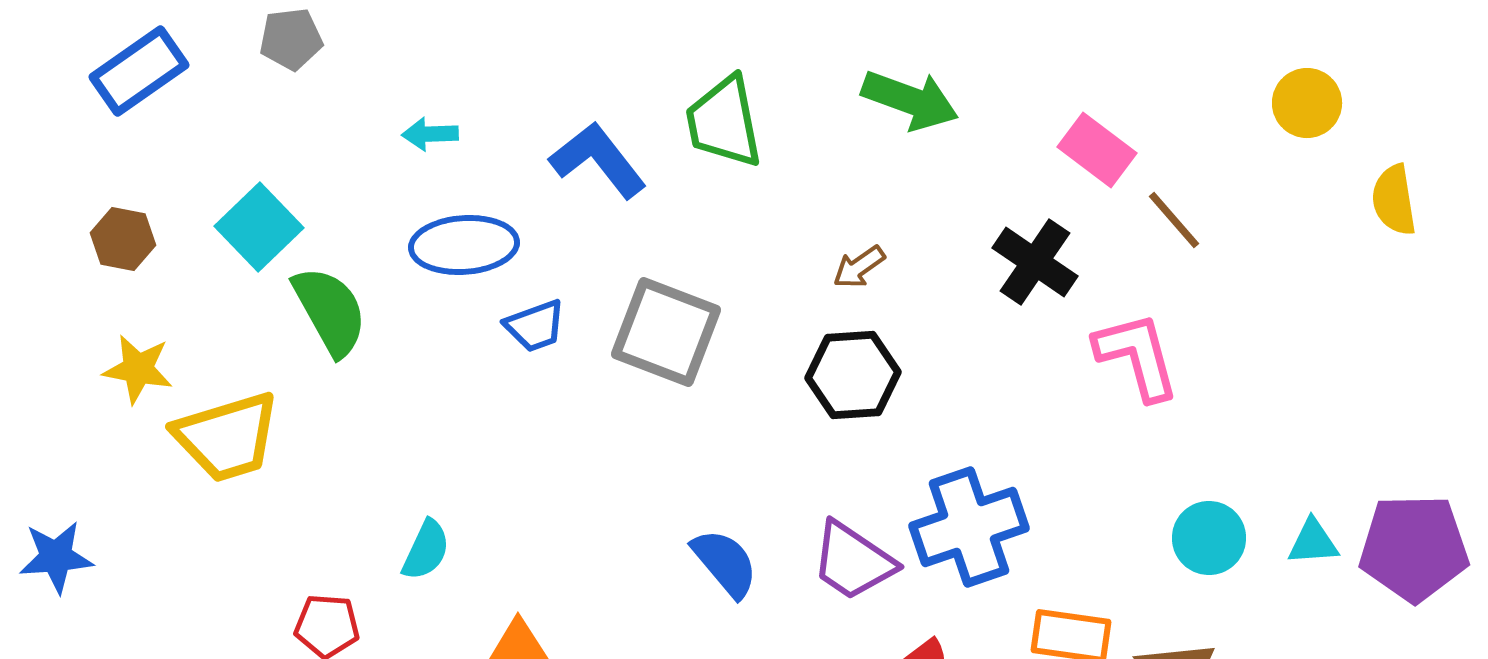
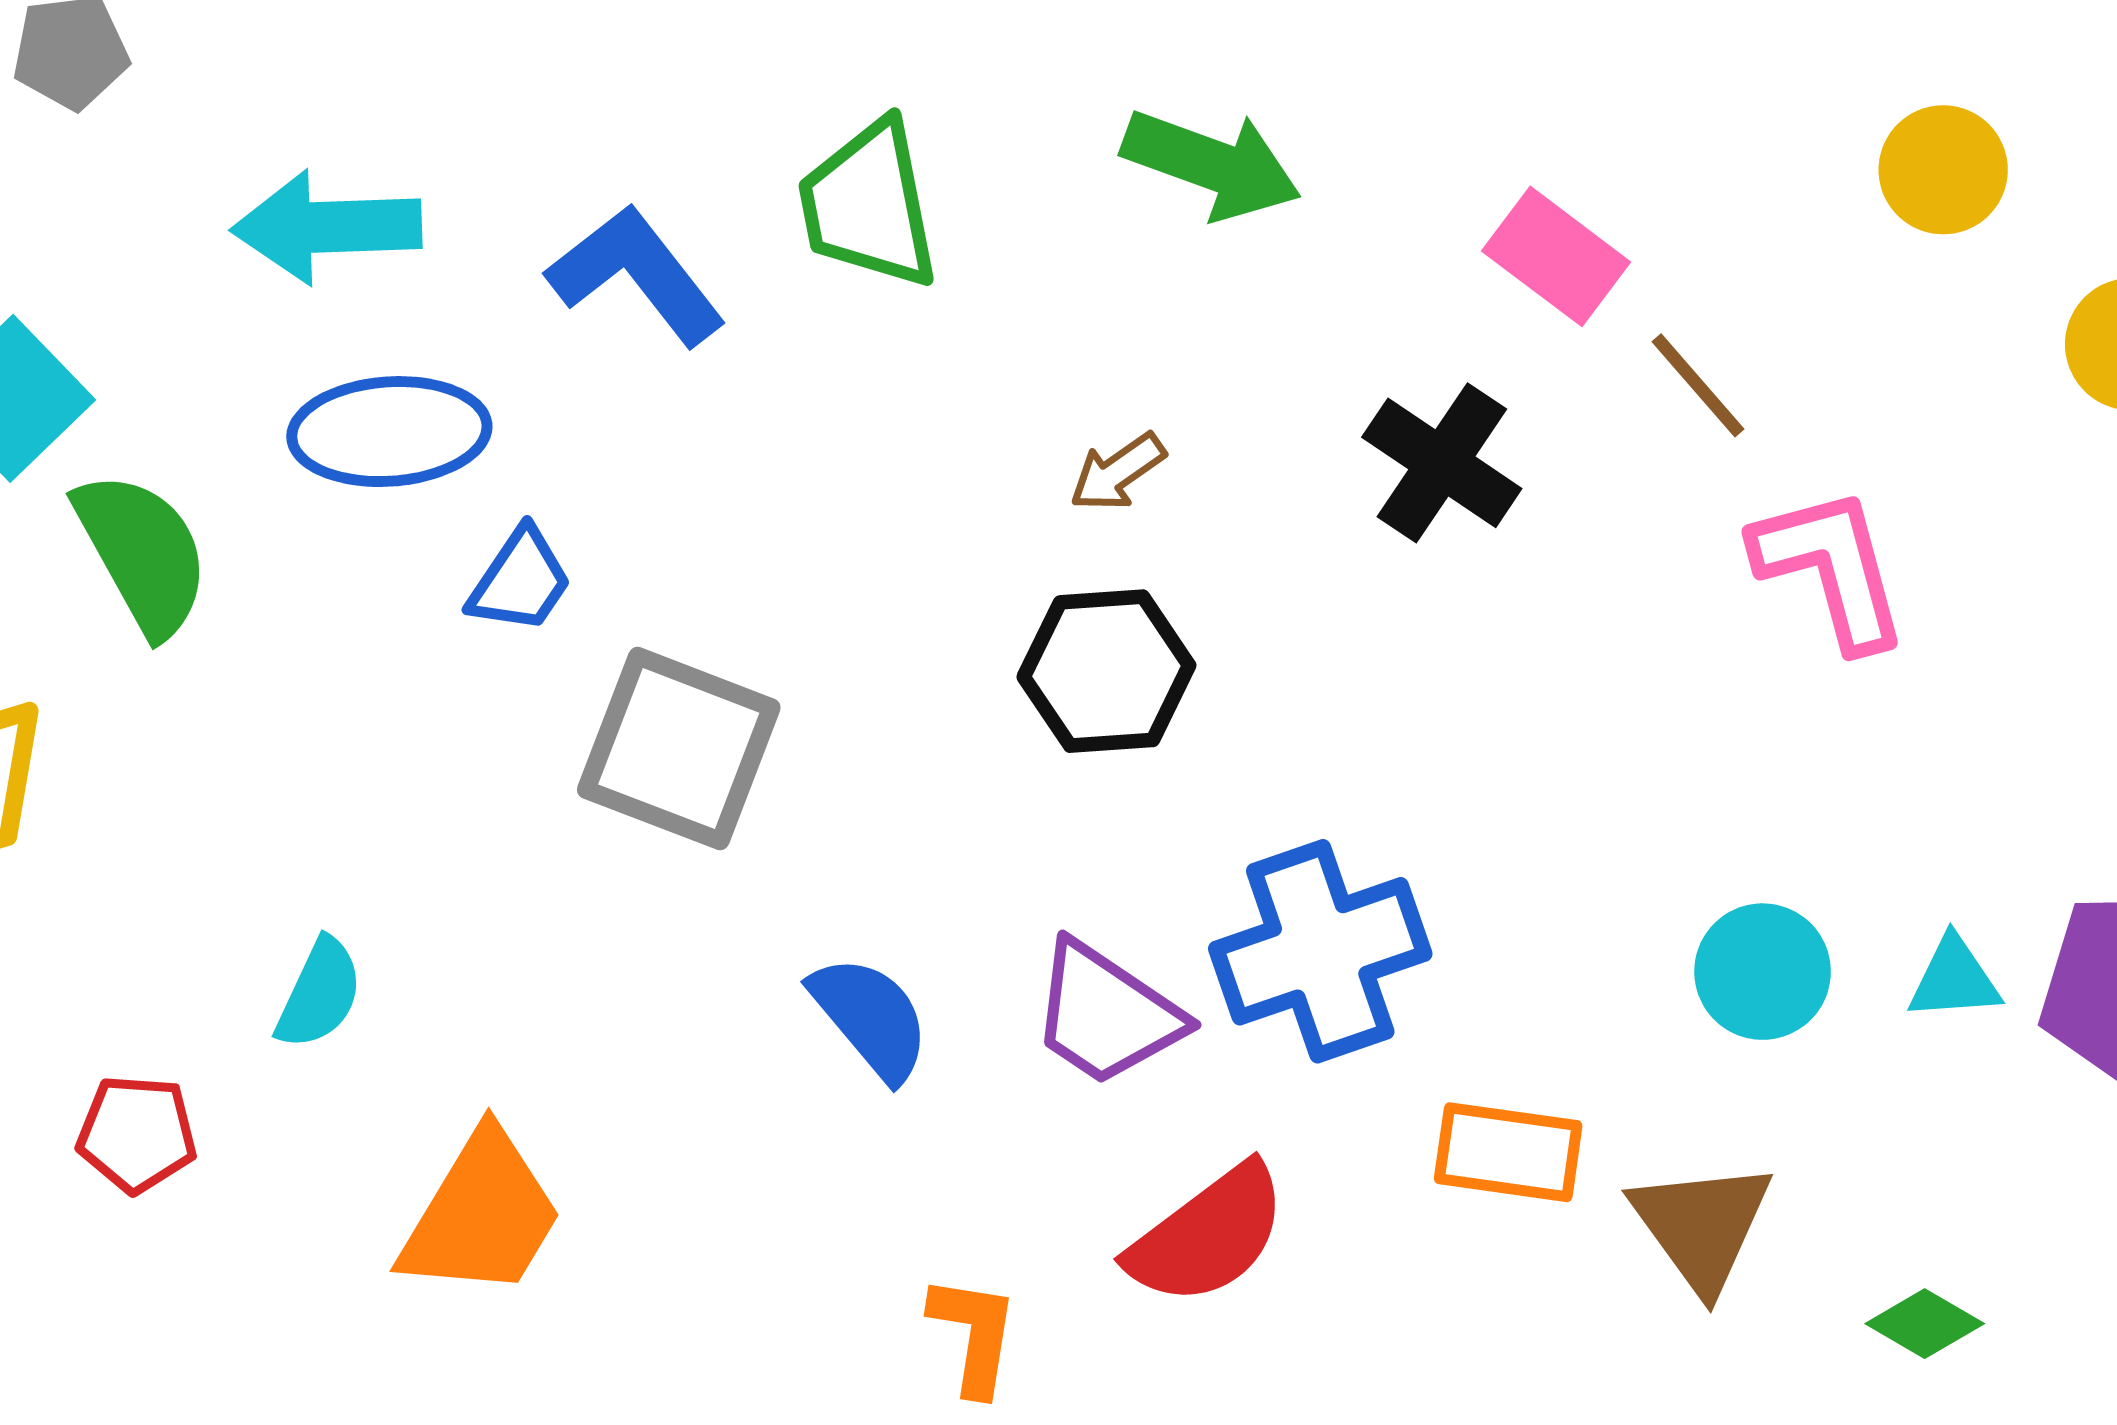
cyan arrow: (430, 134) -> (327, 227), size x1.8
blue trapezoid: (535, 326) -> (520, 581), turned -36
gray square: (666, 332) -> (679, 749), moved
pink L-shape: (1137, 356) -> (1831, 568), moved

